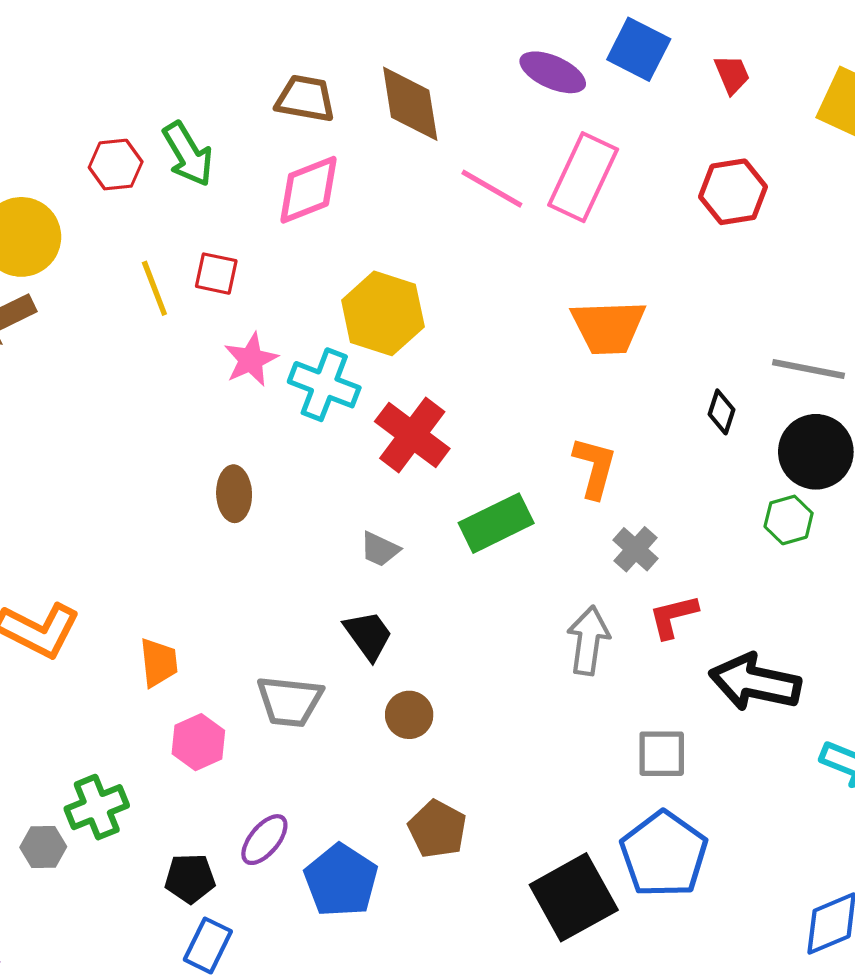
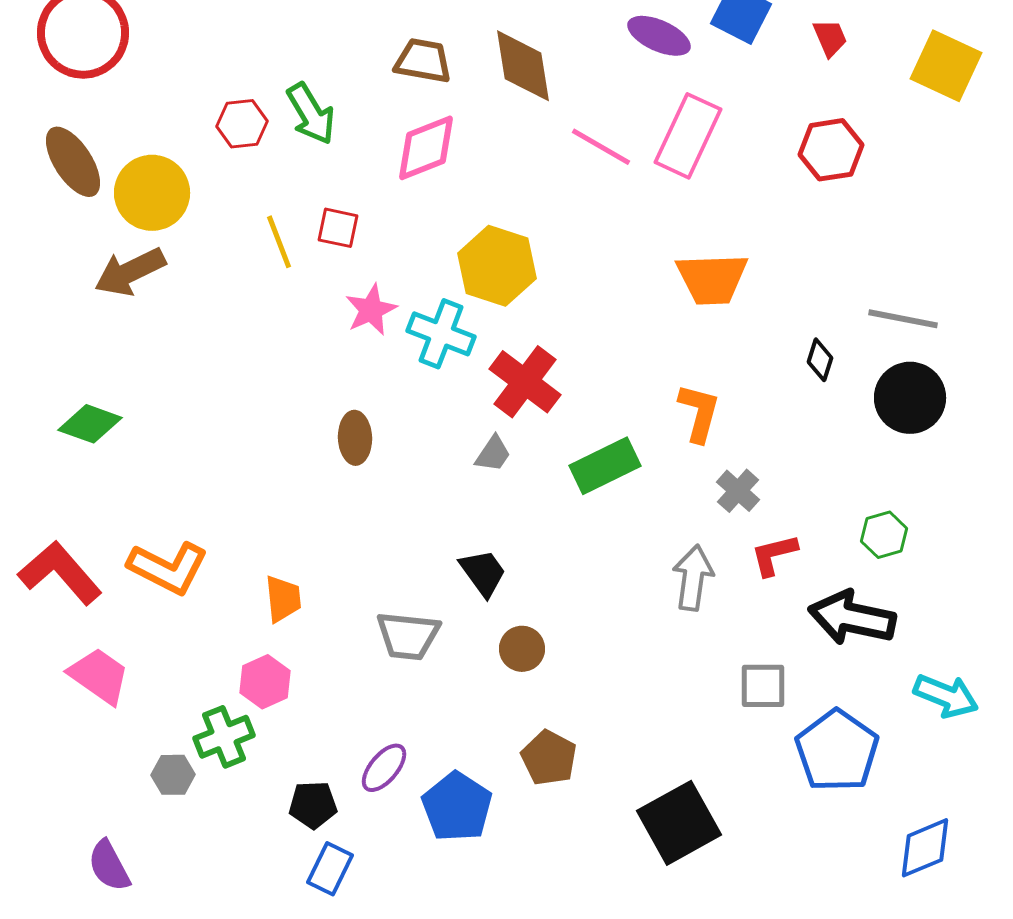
green hexagon: (789, 520) -> (884, 535), moved
gray trapezoid: (380, 549) -> (493, 454), moved, turned -81
pink hexagon: (198, 742) -> (265, 682), moved
blue pentagon: (664, 854) -> (837, 751), moved

